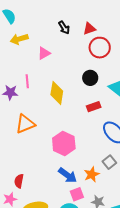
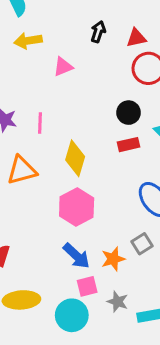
black arrow: (64, 28) -> (98, 32), turned -136
pink line: (27, 81) -> (40, 123), moved
yellow diamond: (57, 93) -> (75, 158), moved
red rectangle: (94, 107) -> (128, 145), moved

